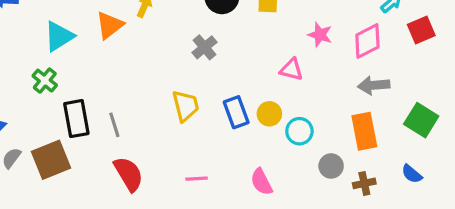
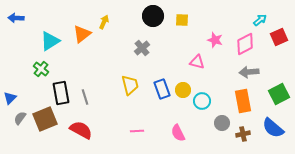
green square: (421, 120) -> (279, 94), turned 30
red semicircle: (129, 174) -> (81, 130), moved, turned -30
blue semicircle: (412, 174) -> (273, 128), size x1.6

